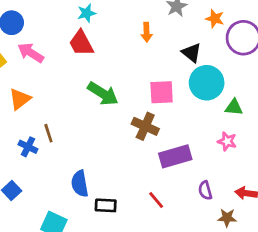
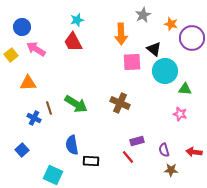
orange arrow: (147, 32) -> (121, 34), size x1.5
pink square: (162, 92) -> (132, 62), moved
green arrow: (103, 94) -> (76, 104), moved
orange triangle: (20, 99) -> (28, 83), turned 36
purple rectangle: (175, 156) -> (137, 141), moved, size x0.6
brown star: (227, 218) -> (171, 170), moved

